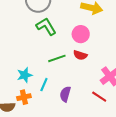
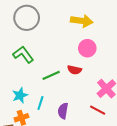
green L-shape: (46, 27) -> (23, 55), moved
pink circle: (81, 34) -> (87, 48), moved

